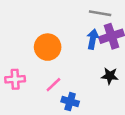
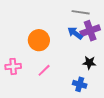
blue arrow: (93, 39) -> (75, 33), turned -63
blue cross: (70, 102) -> (80, 84), moved

